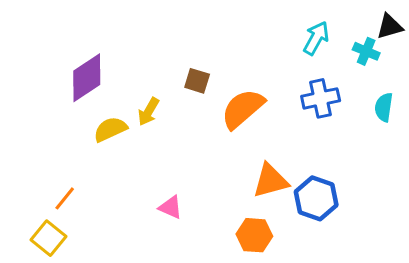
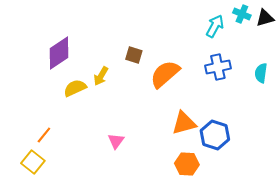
cyan cross: (366, 51) -> (242, 14), moved
pink triangle: (171, 207) -> (116, 141), turned 42
orange hexagon: (254, 235) -> (187, 164), moved

